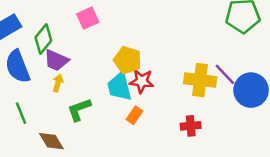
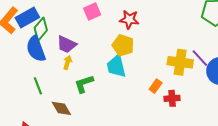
green diamond: (43, 39) -> (41, 29), moved
red star: (142, 81) -> (129, 20), moved
orange rectangle: (135, 115) -> (156, 86), moved

